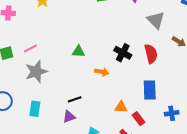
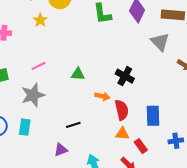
pink line: (30, 49) -> (38, 66), moved
red semicircle: (151, 54) -> (122, 110), moved
cyan rectangle: (35, 109) -> (25, 127), moved
purple triangle: (69, 117) -> (61, 150), moved

